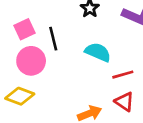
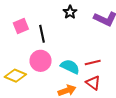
cyan semicircle: (98, 52) -> (70, 67), moved
pink circle: (31, 61) -> (41, 61), moved

